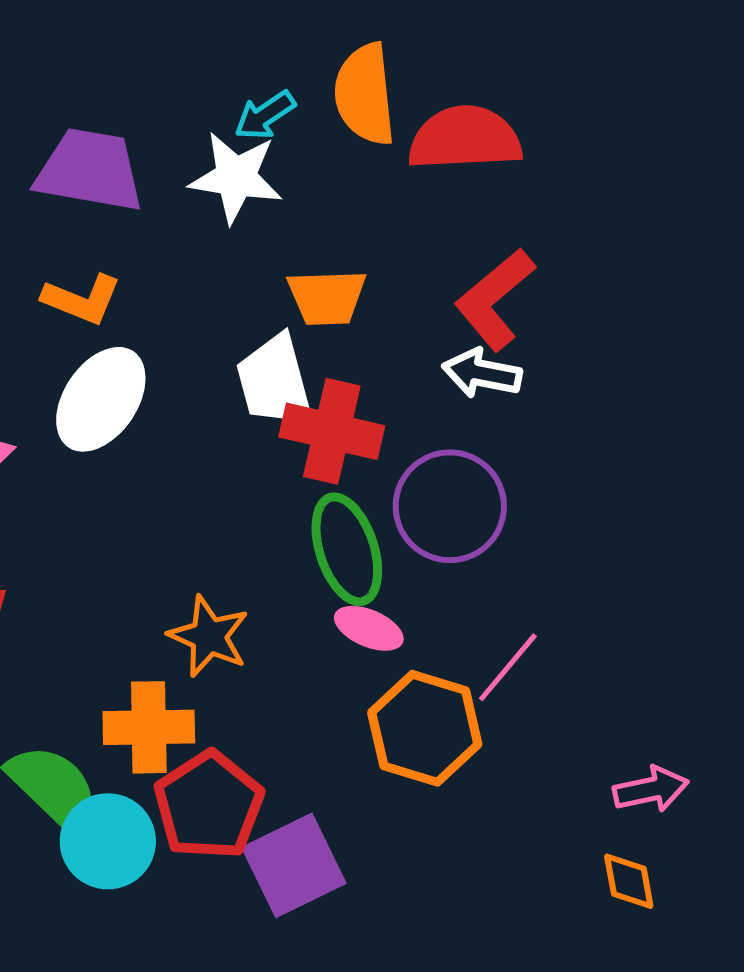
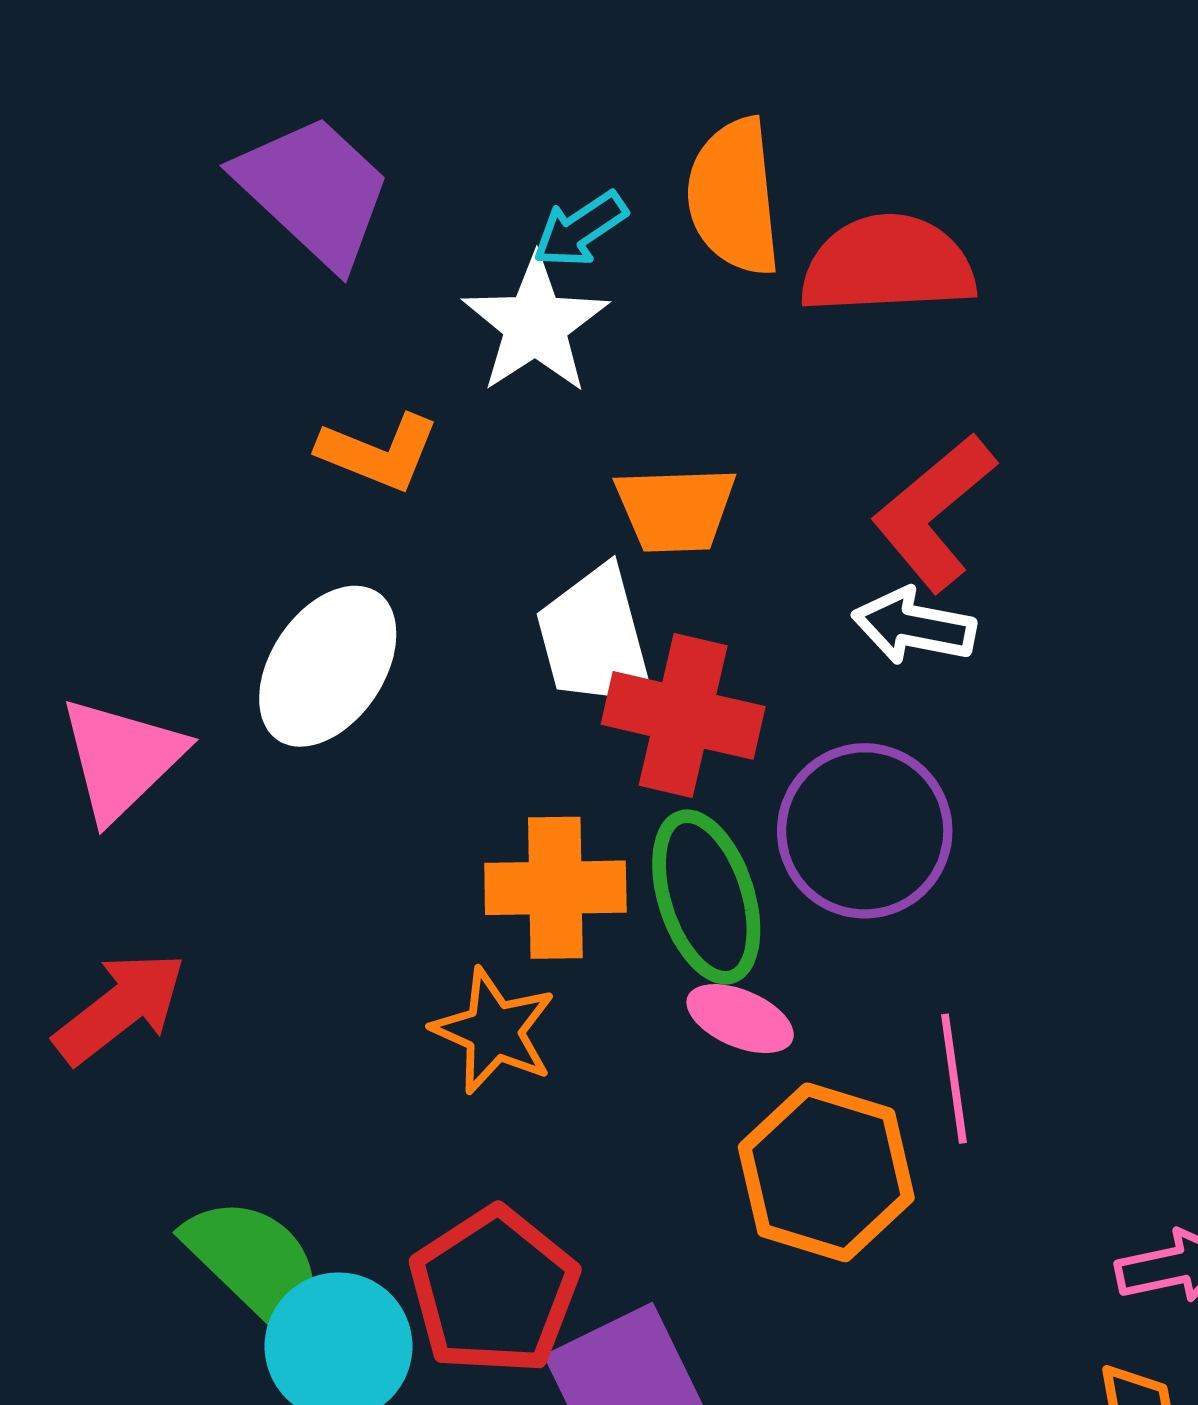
purple trapezoid: (90, 170) -> (314, 191), moved, turned 33
white star: (236, 177) -> (535, 325), turned 30
orange L-shape: (82, 299) -> (379, 452), moved
pink line: (508, 667) -> (954, 1079), turned -48
orange cross: (149, 727) -> (555, 888), moved

